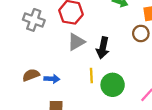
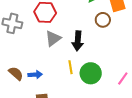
brown circle: (141, 33) -> (103, 20), moved
brown semicircle: (31, 75) -> (16, 73), turned 70

